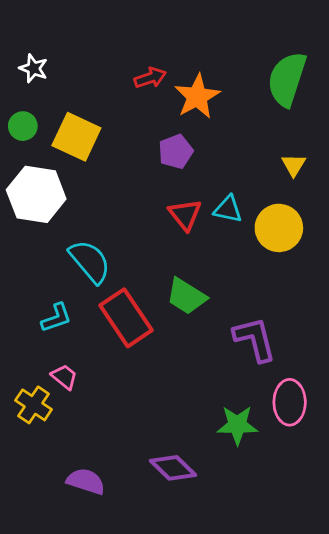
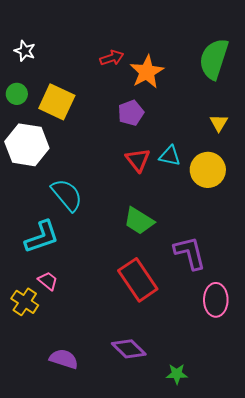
cyan L-shape: (56, 318) -> (42, 237), size x1.5
red rectangle: (126, 318) -> (138, 280), moved
green star: (237, 425) -> (177, 374), moved, size x0.7

